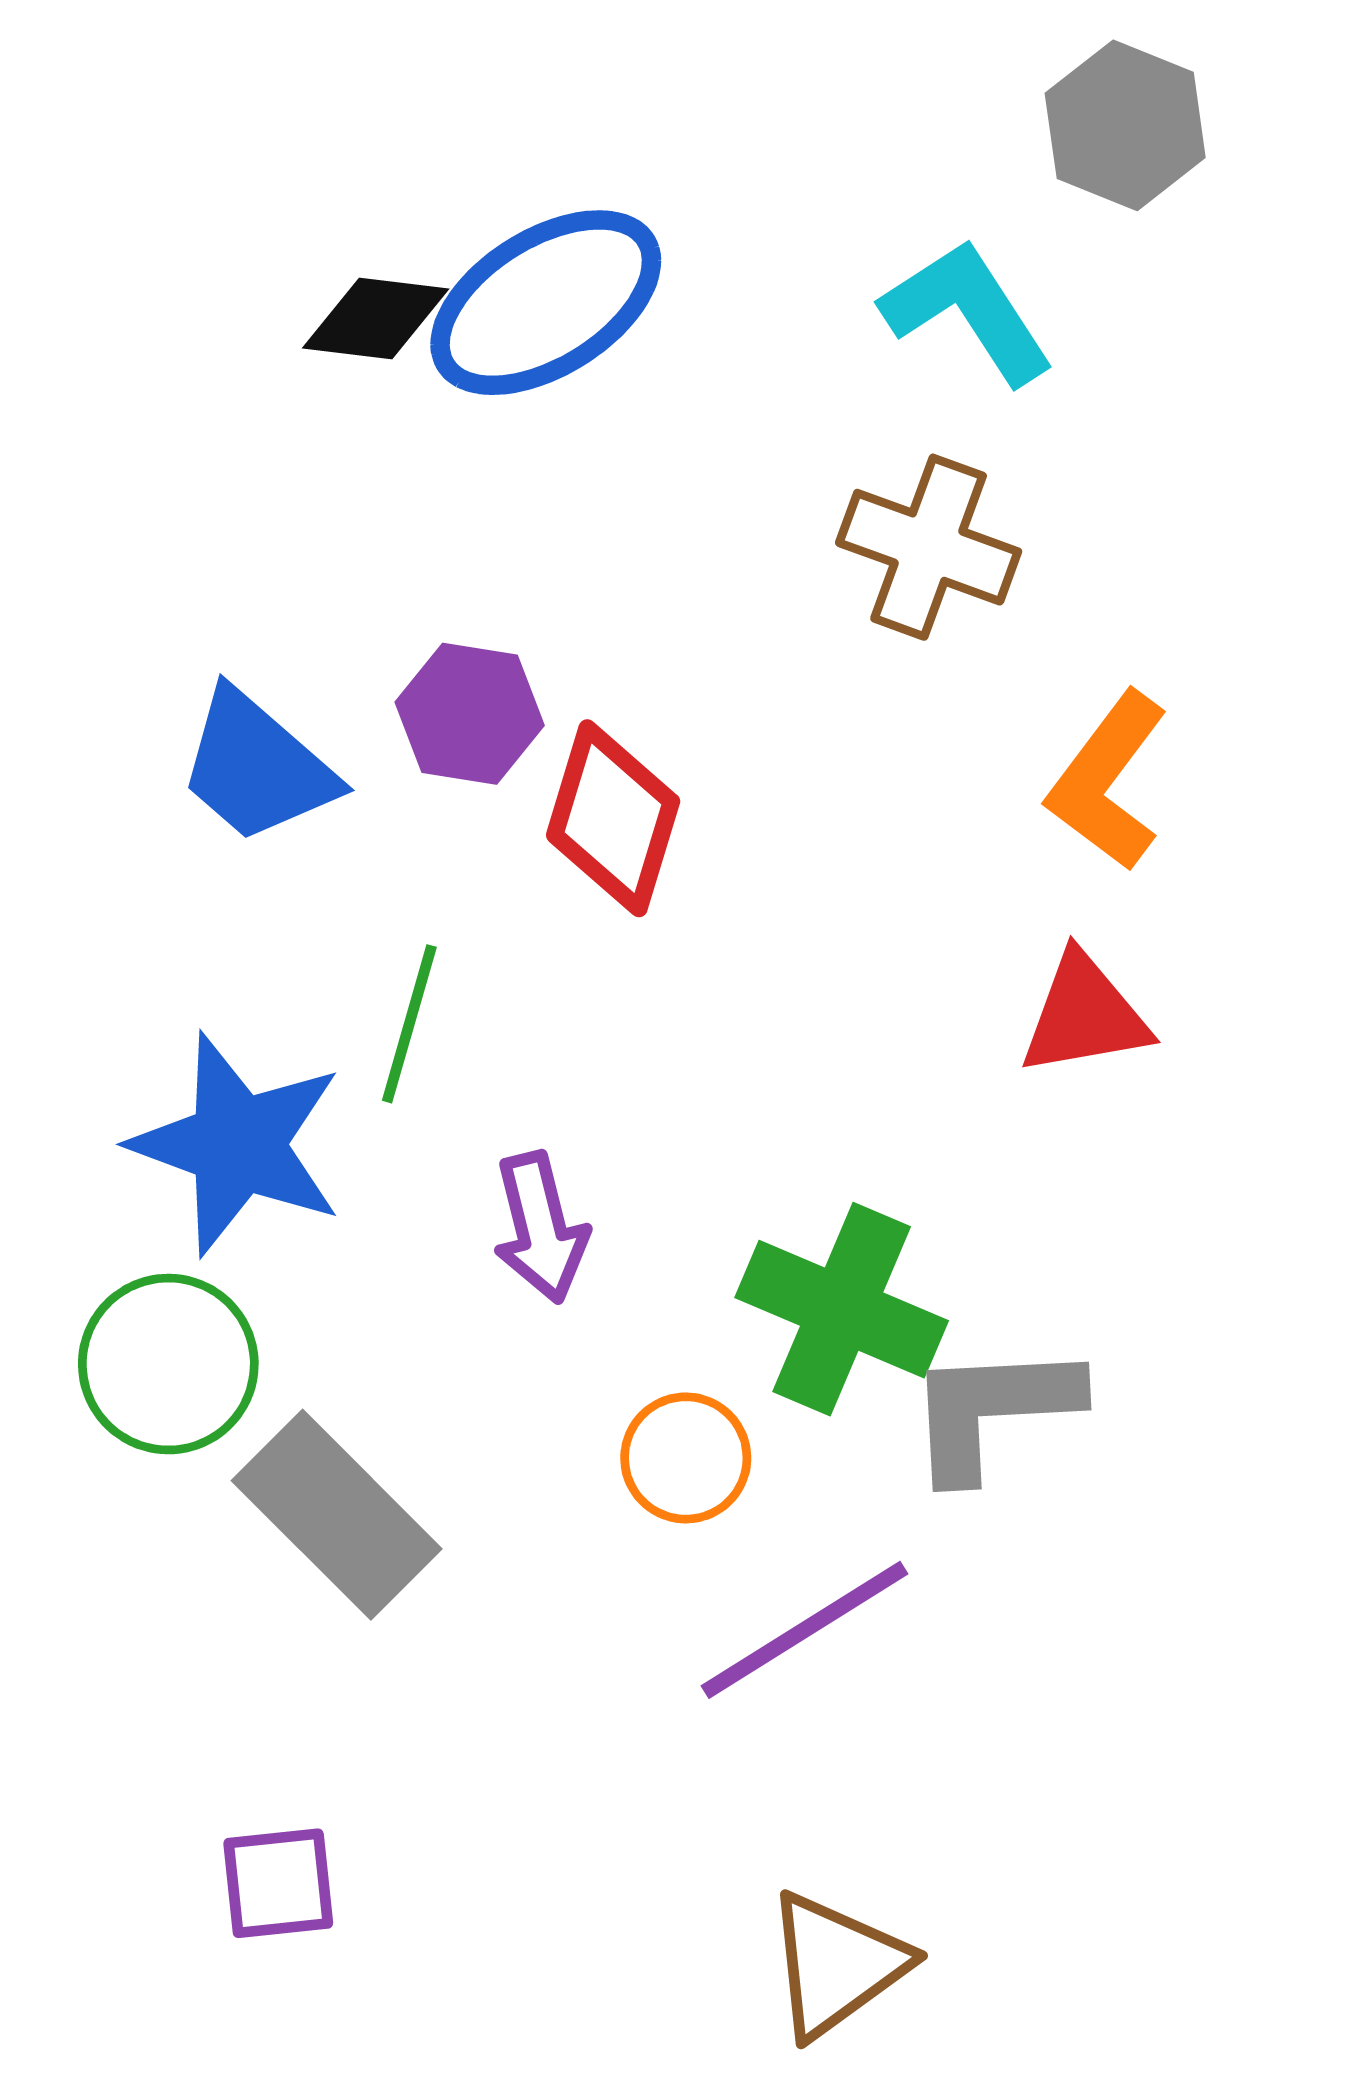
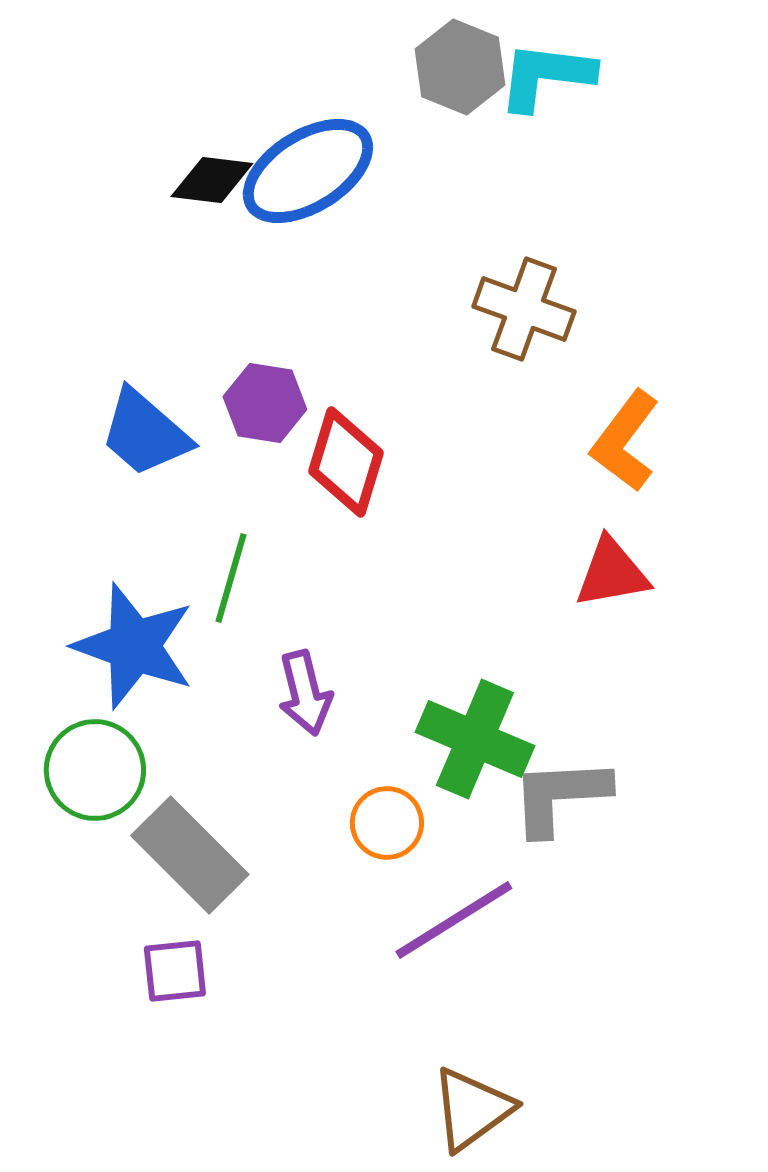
gray hexagon: (1125, 125) -> (460, 67), moved
cyan L-shape: (968, 311) -> (546, 76), moved, turned -50
purple square: (278, 1883) -> (175, 971), moved

